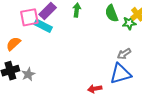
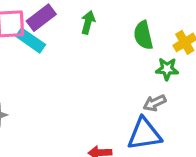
green star: (129, 23) -> (167, 69), moved

